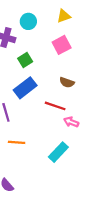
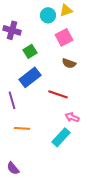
cyan circle: (28, 21) -> (48, 15), moved
brown semicircle: (67, 82) -> (69, 63), moved
pink arrow: (71, 122) -> (72, 117), moved

